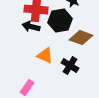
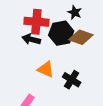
brown diamond: (81, 38) -> (81, 37), moved

